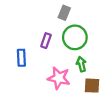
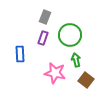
gray rectangle: (64, 13) -> (45, 17), moved
brown square: (92, 86) -> (86, 80), turned 35

